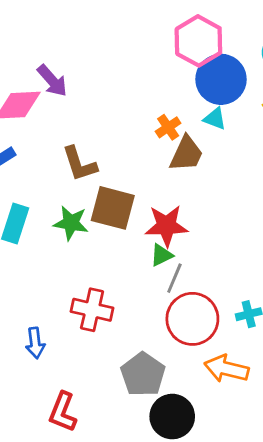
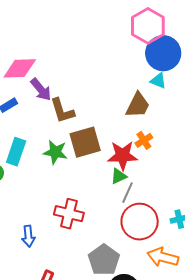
purple arrow: (52, 81) -> (41, 90), moved
orange cross: (168, 127) -> (144, 140), moved
brown square: (113, 208) -> (85, 142), turned -32

